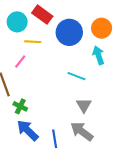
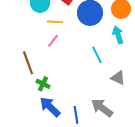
pink line: (20, 62) -> (53, 41), moved
cyan line: (77, 76) -> (97, 55), turned 42
gray triangle: (84, 105) -> (118, 78), moved, turned -35

